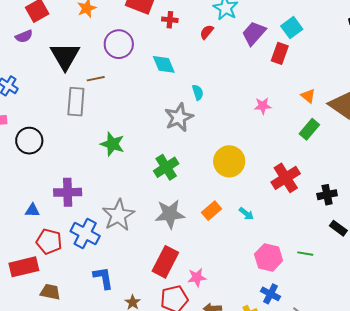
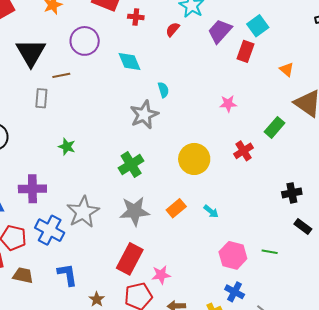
orange triangle: (308, 96) -> (287, 69), moved
gray rectangle: (76, 102) -> (41, 98), size x0.7
green star: (112, 144) -> (67, 147), moved, size x0.7
red cross: (286, 178) -> (244, 151), moved, size x0.7
brown trapezoid: (50, 292) -> (23, 275), moved

